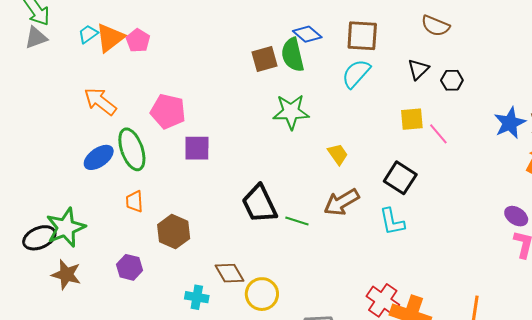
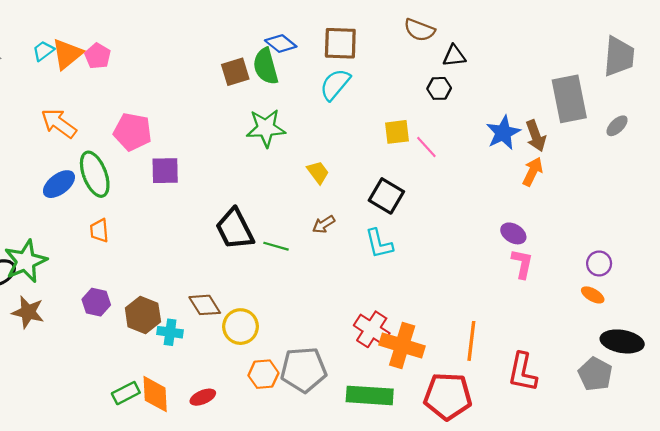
black triangle: (418, 69) -> (454, 56), moved, turned 40
brown arrow: (341, 202) -> (324, 224), size x0.6
brown hexagon: (174, 232) -> (143, 315), moved

